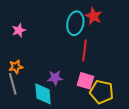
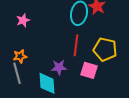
red line: (84, 51) -> (76, 45), moved
yellow pentagon: (102, 92) -> (105, 49), moved

